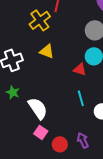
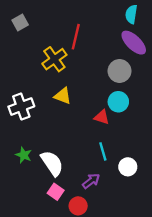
green star: (13, 92) -> (24, 155), moved
purple arrow: (83, 140) -> (91, 181), moved, turned 77

